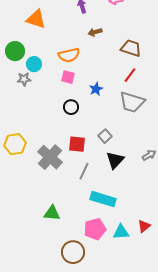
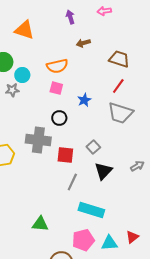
gray cross: (50, 157) -> (38, 140), moved, turned -35

